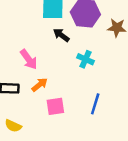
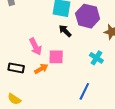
cyan cross: (85, 59) -> (96, 58), moved
pink square: (55, 106) -> (56, 57), moved

